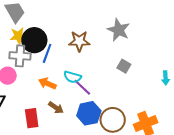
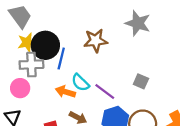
gray square: (124, 66) -> (141, 81), moved
cyan semicircle: (73, 77) -> (80, 83), moved, turned 36

